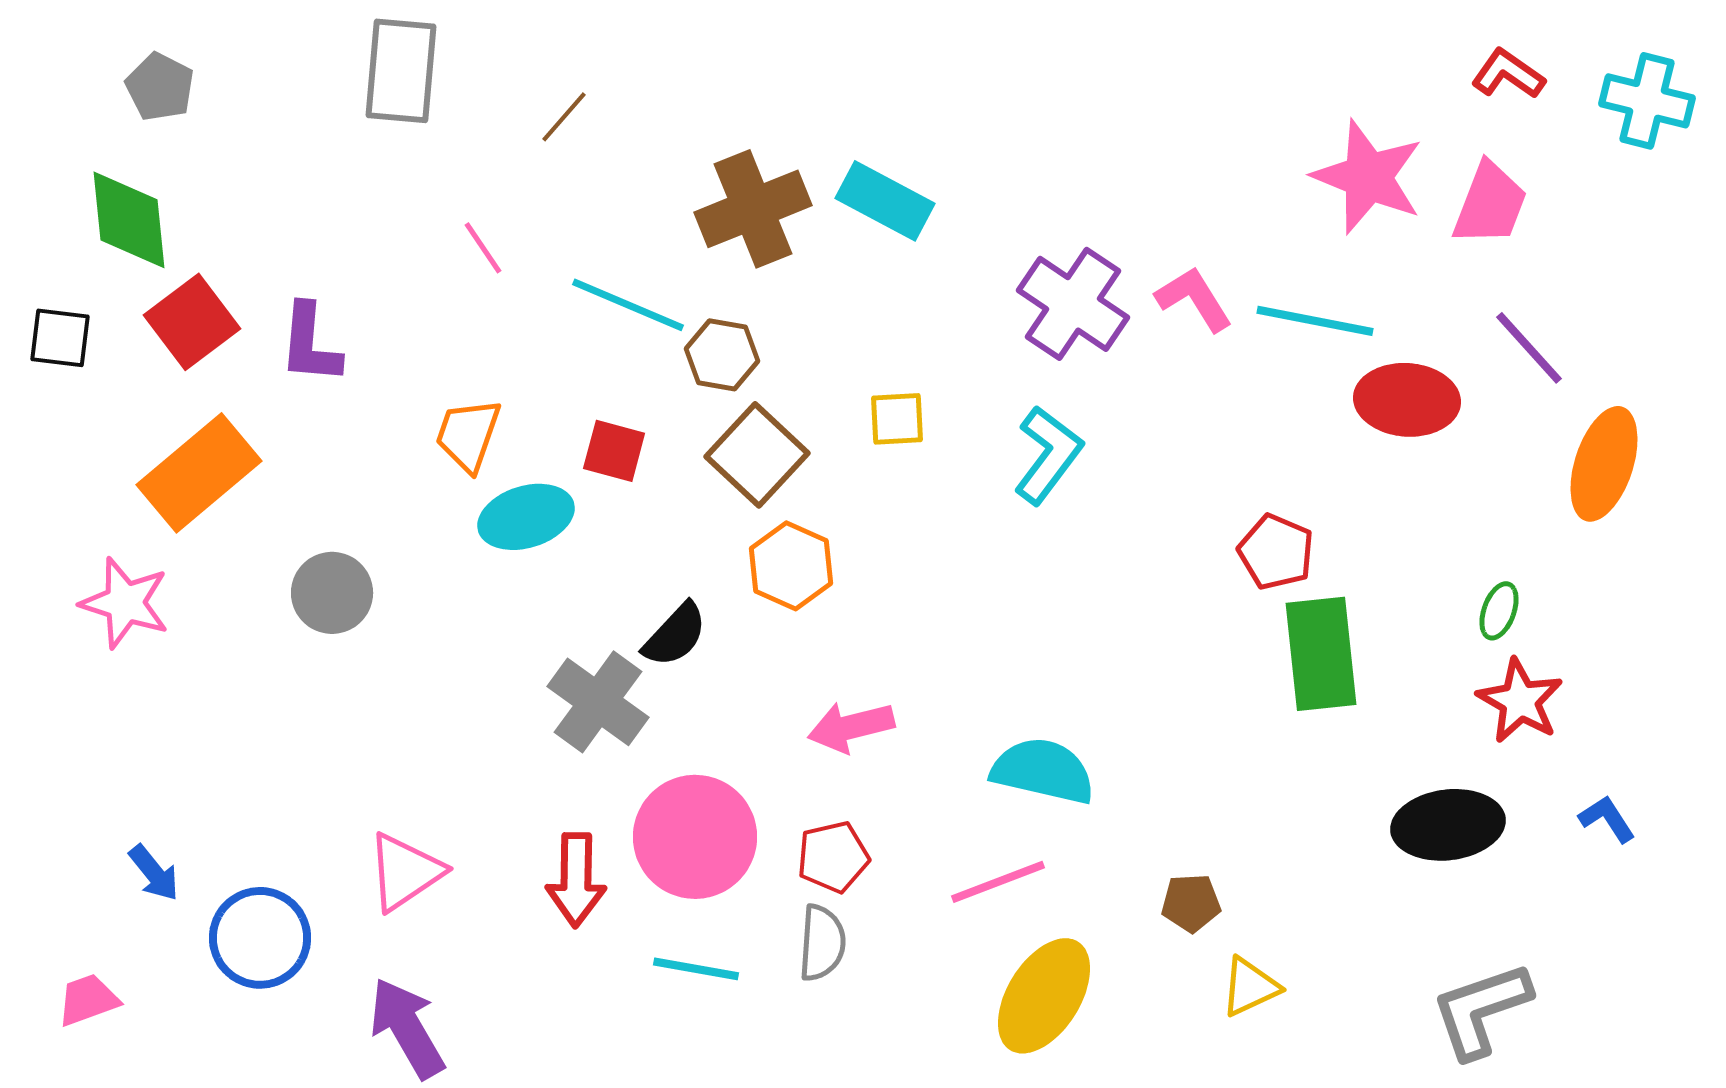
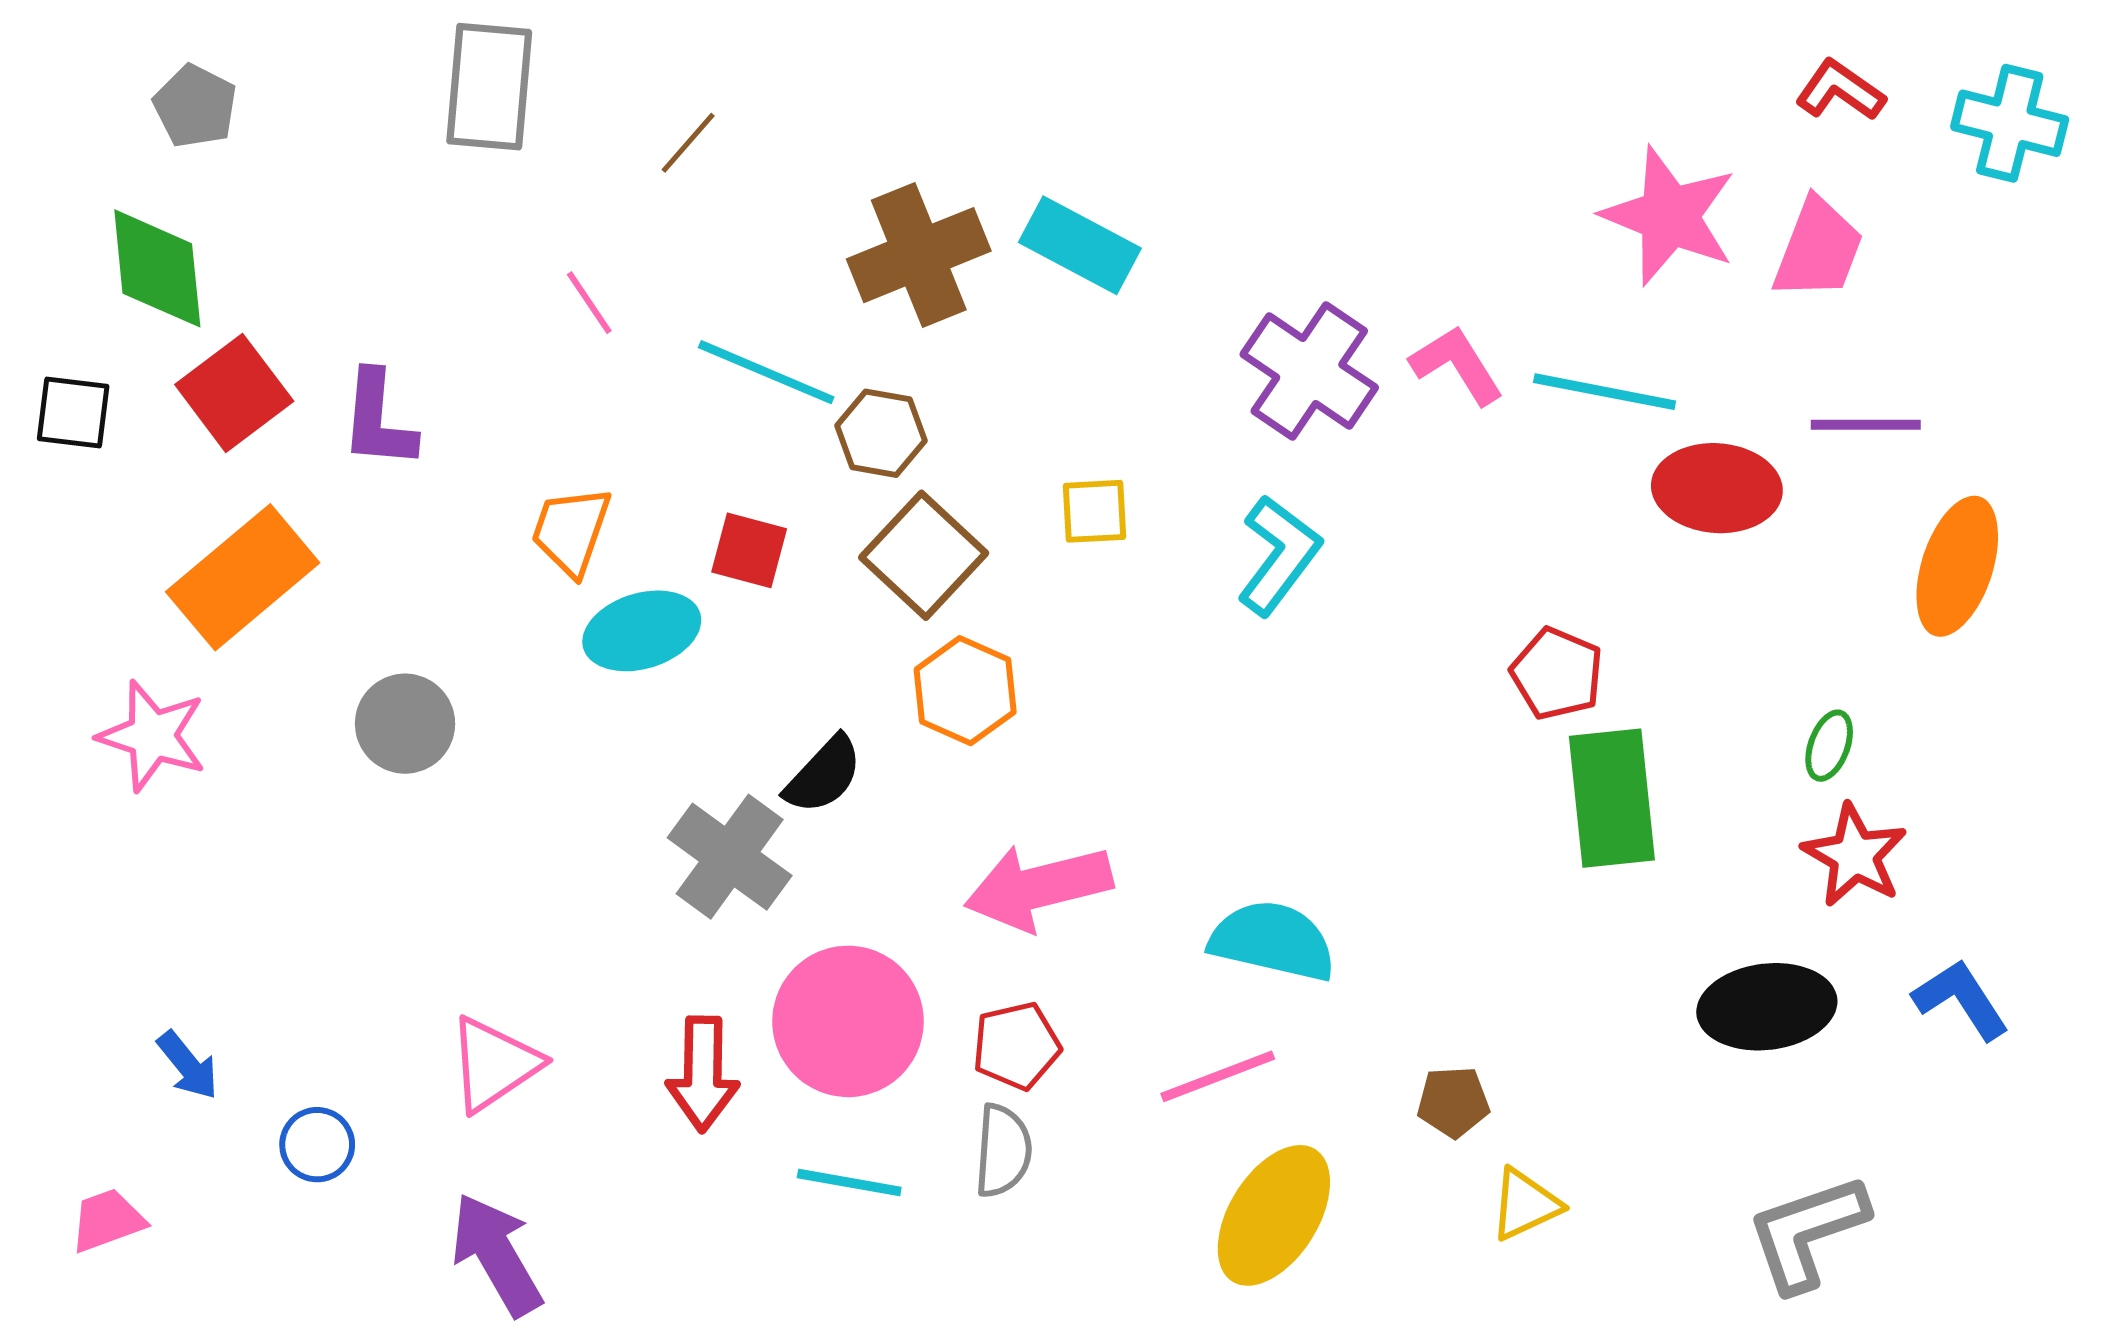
purple line: (1529, 348) -> (1866, 425), turned -48
pink arrow: (851, 727) -> (1038, 887), size x1.4
blue L-shape: (1607, 819) -> (1961, 999), size x1.4
blue circle: (260, 938) -> (317, 1145), size x0.6

